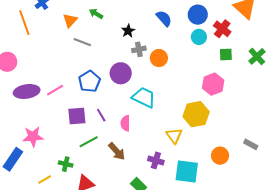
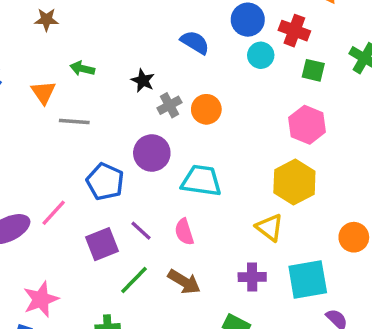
green square: (226, 54) -> (313, 70), turned 32

